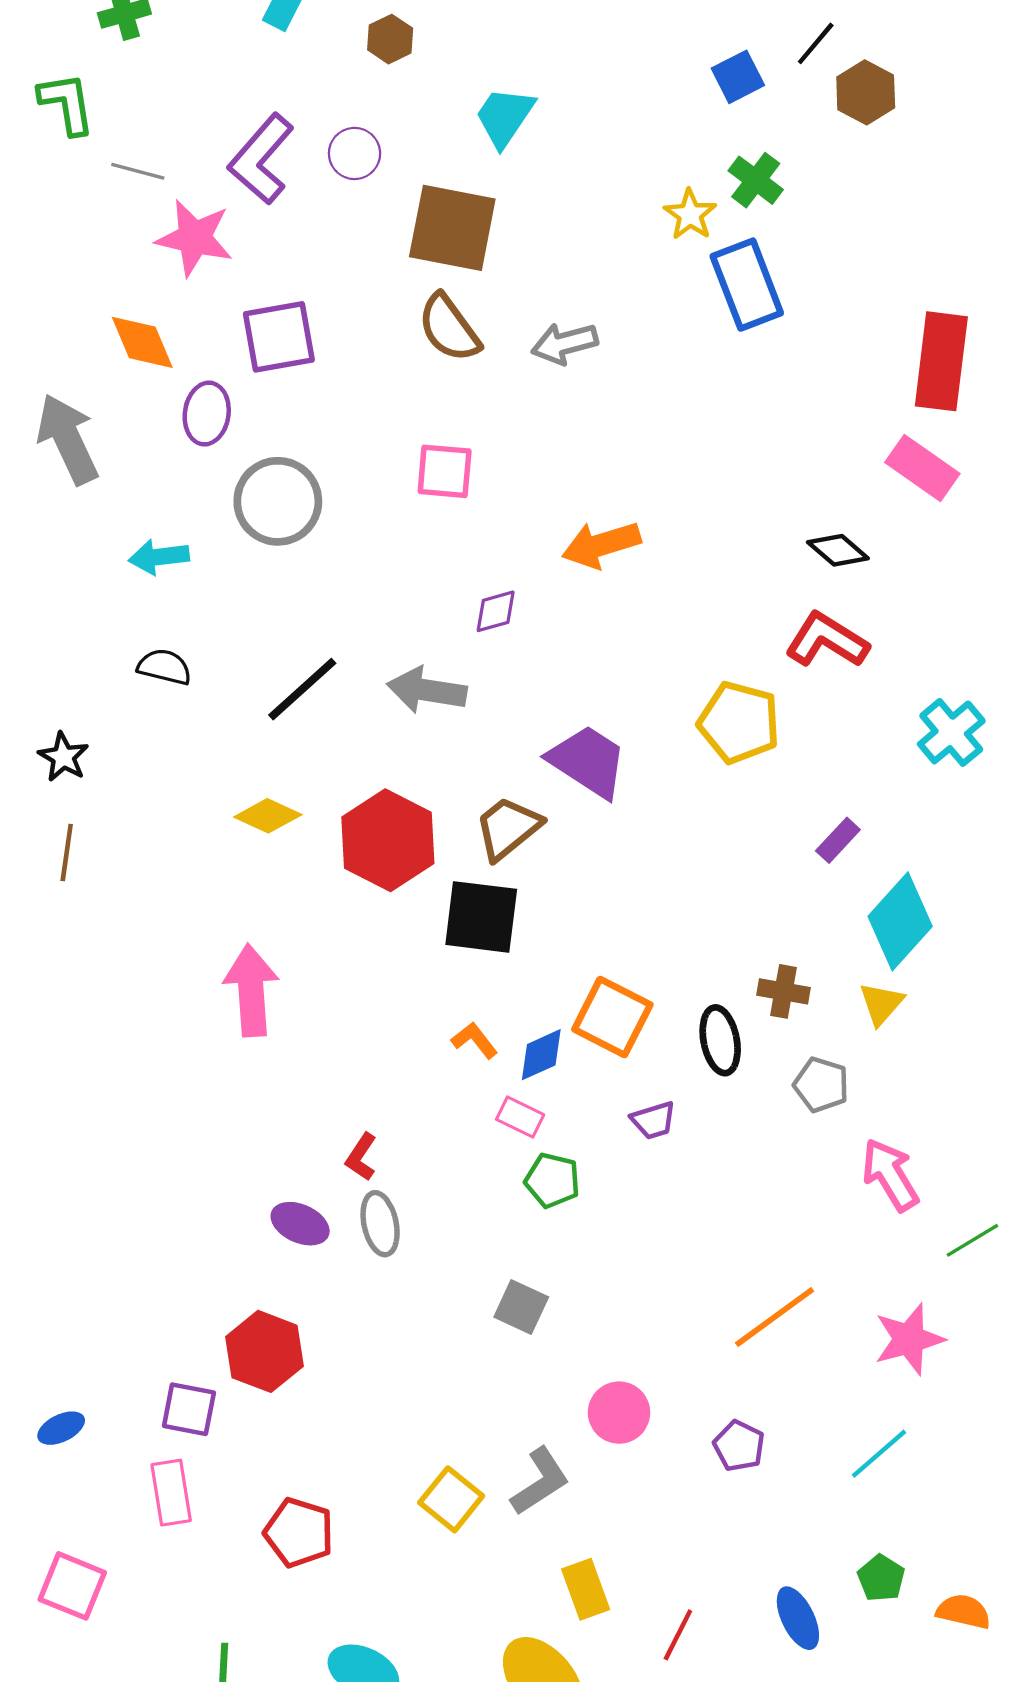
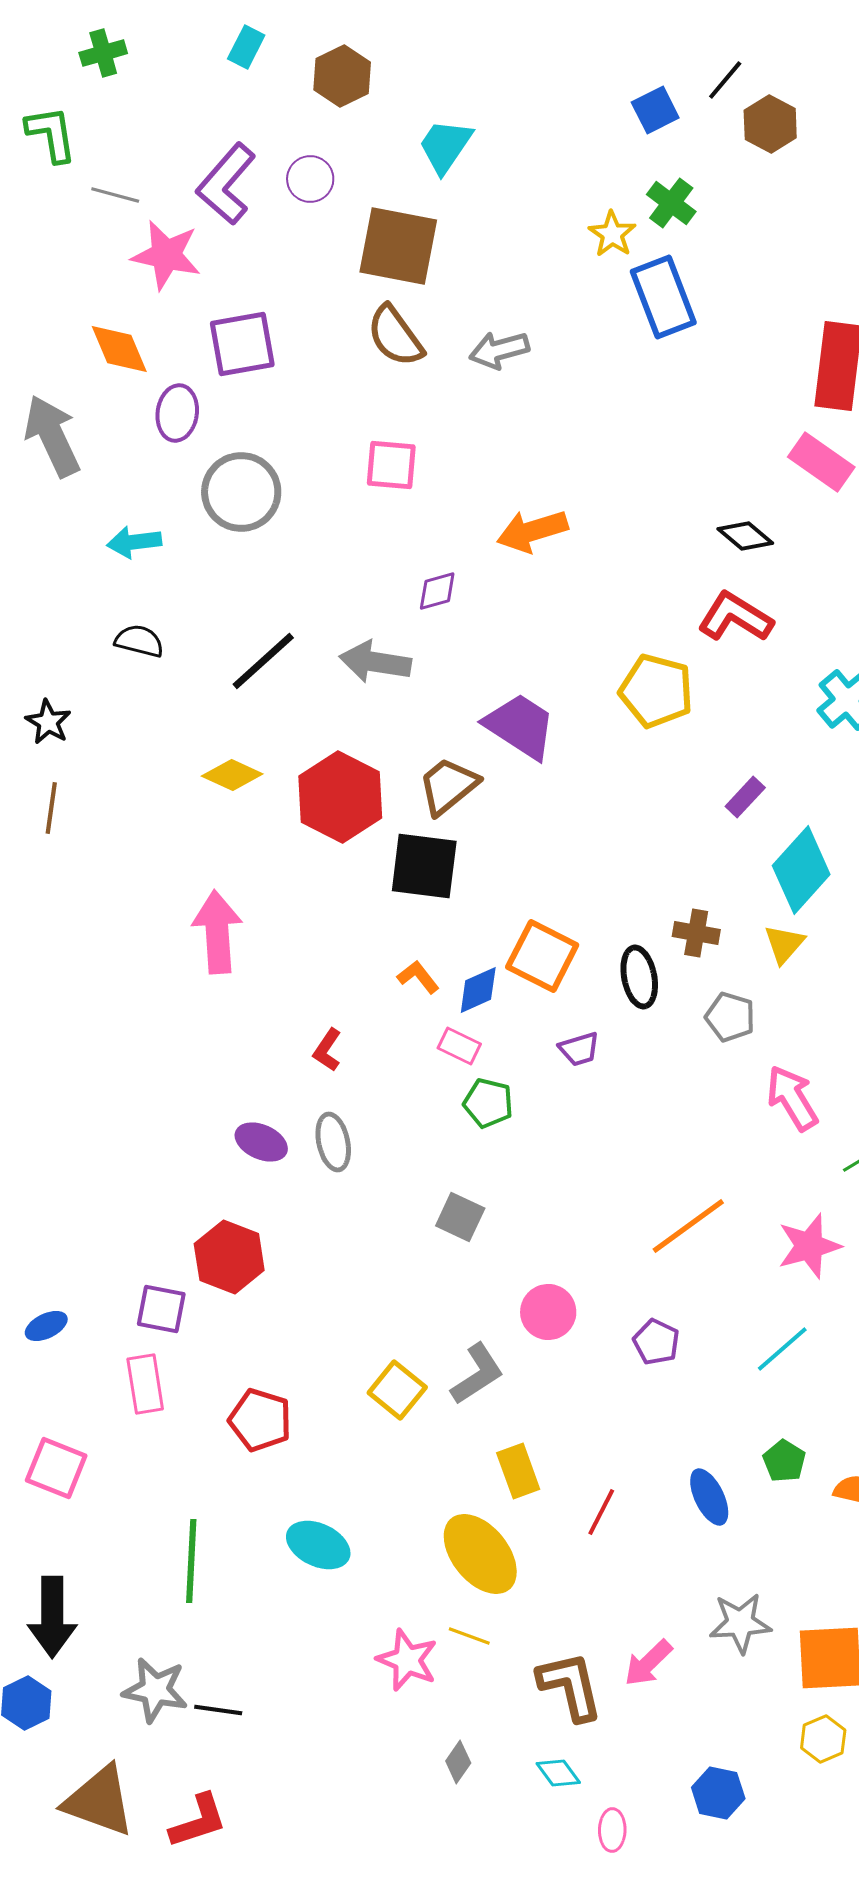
brown hexagon: (390, 39) -> (342, 76), size x1.4
red L-shape: (361, 1157) -> (327, 1050), moved

